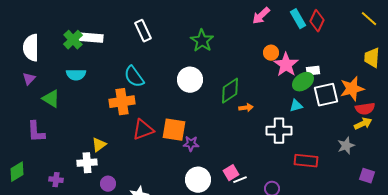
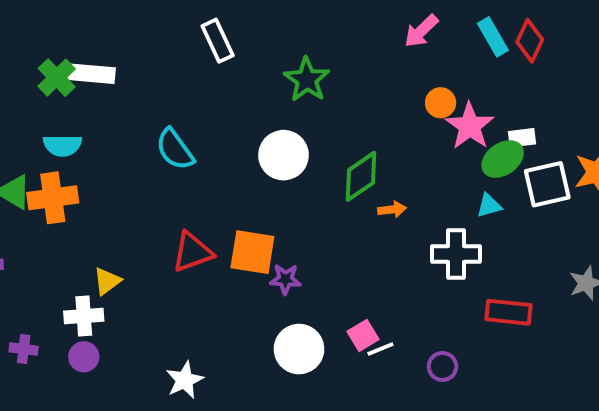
white rectangle: (143, 31) -> (218, 41), moved
orange cross: (122, 102) -> (53, 198), moved
purple circle: (108, 184) -> (84, 357), moved

